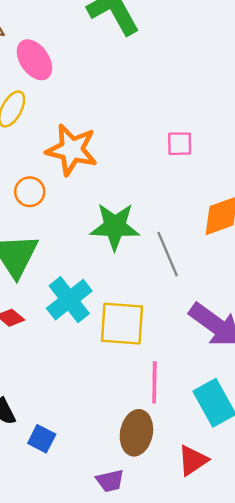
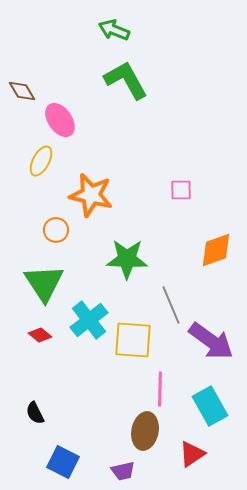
gray line: (168, 254) -> (171, 305), moved
blue square: (42, 439) -> (63, 462), moved, size x1.4

